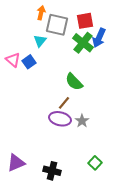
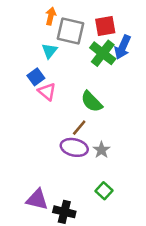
pink triangle: (13, 60) -> (47, 92), moved
purple triangle: (16, 163) -> (37, 199), moved, turned 36
green square: (95, 163) -> (104, 191), moved

